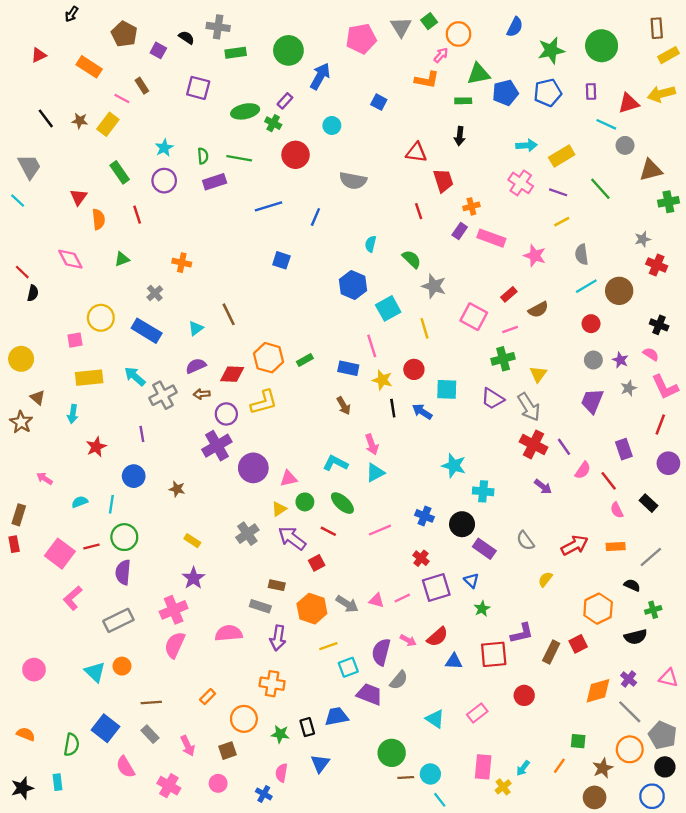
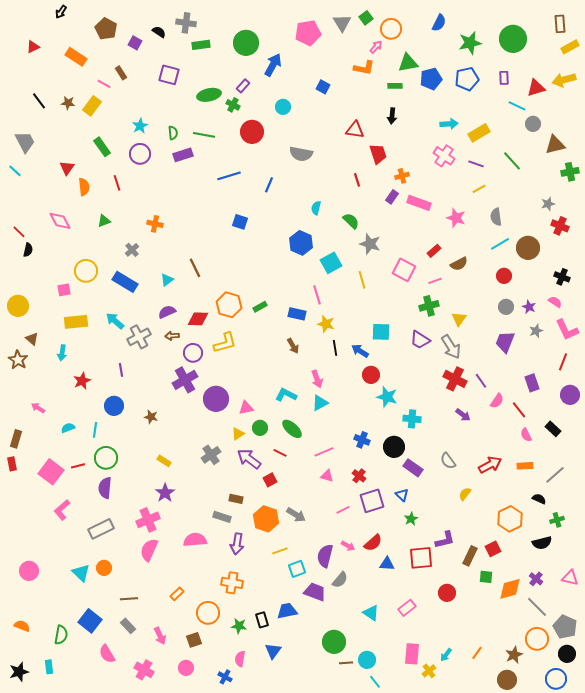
red circle: (414, 369) -> (371, 375), moved
pink triangle: (376, 600) -> (327, 476), moved
green square: (578, 741) -> (486, 577), moved

